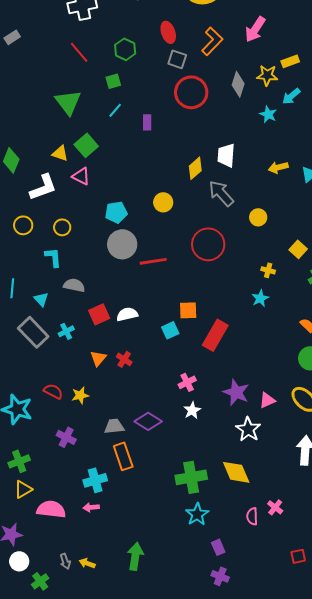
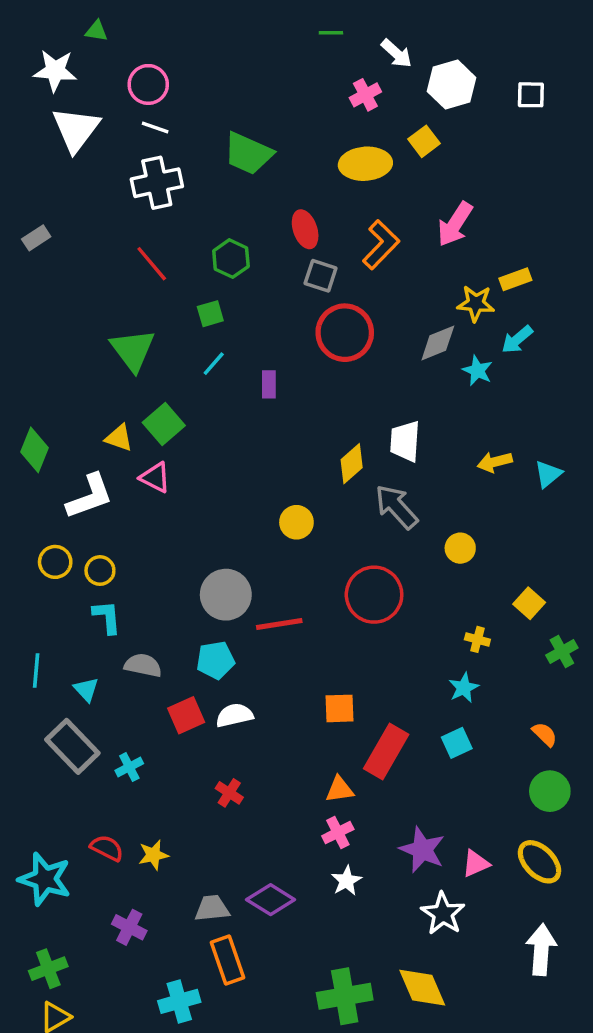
gray diamond: (238, 84) -> (438, 343), moved, turned 50
cyan pentagon: (116, 212) -> (215, 660), moved
yellow circle: (62, 227) -> (100, 571), moved
cyan square: (170, 330) -> (457, 743), moved
cyan cross: (66, 331) -> (129, 767), moved
orange triangle: (98, 358) -> (340, 789), moved, turned 42

